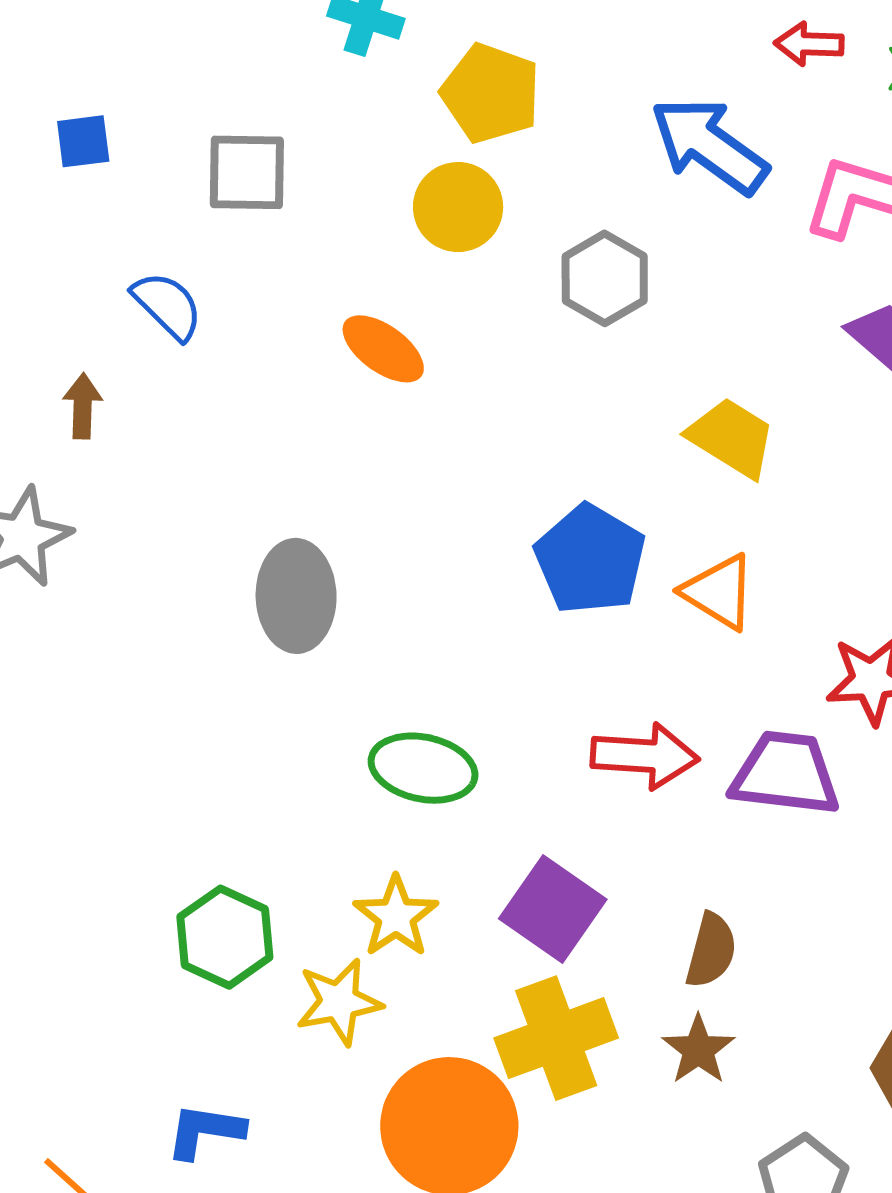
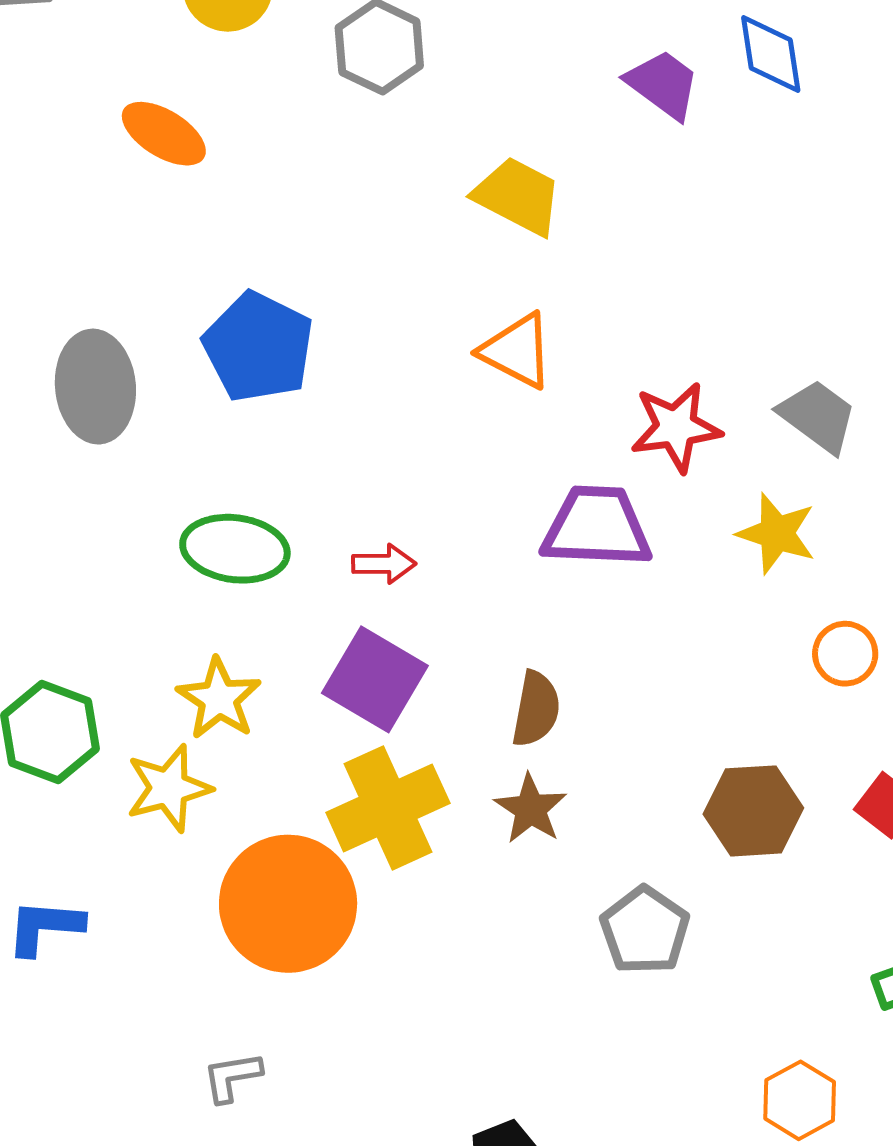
blue pentagon: (590, 559) -> (258, 347), moved
red arrow: (645, 756) -> (384, 564), moved, size x0.6

